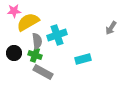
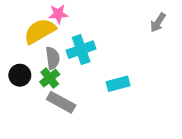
pink star: (14, 11) -> (58, 14), moved
gray arrow: (111, 28) -> (158, 23), moved
green cross: (35, 55) -> (50, 78), turned 32

